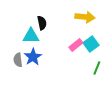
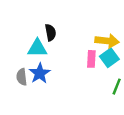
yellow arrow: (85, 17) -> (107, 41), moved
pink rectangle: (76, 45) -> (91, 59), turned -48

